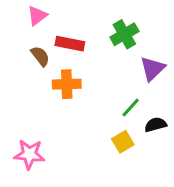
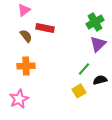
green cross: (124, 34) -> (95, 22), moved
orange cross: (67, 84) -> (26, 66), moved
pink star: (29, 154) -> (19, 99), turned -30

